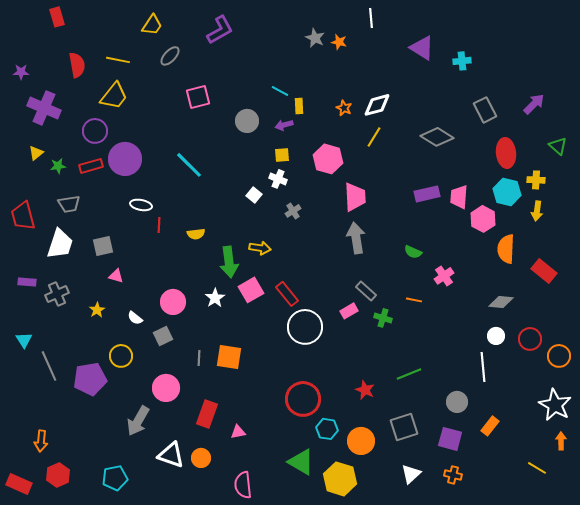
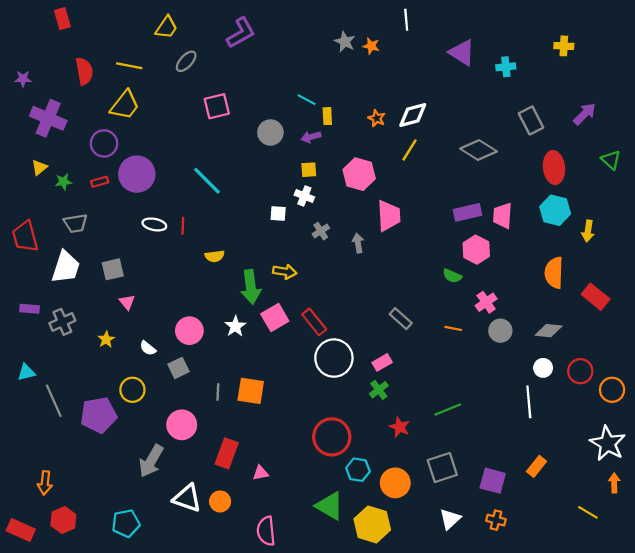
red rectangle: (91, 166) -> (100, 182), size x0.7
yellow cross: (536, 180) -> (564, 46), moved
white square: (254, 195) -> (278, 214), turned -35
pink hexagon: (483, 219) -> (476, 250), moved
red line: (159, 225) -> (183, 226), moved
gray arrow: (356, 238) -> (358, 243), moved, size x0.6
pink triangle: (116, 276) -> (127, 302), turned 35
pink rectangle: (349, 311) -> (382, 362), moved
green cross: (383, 318) -> (379, 390), moved, turned 36
cyan triangle: (24, 340) -> (26, 372), turned 48
gray circle: (457, 402) -> (500, 331), moved

